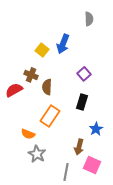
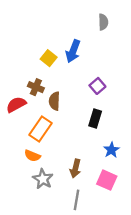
orange rectangle: (50, 116) -> (41, 129), moved
brown arrow: (79, 147) -> (75, 168), moved
pink square: (92, 165) -> (107, 180), moved

